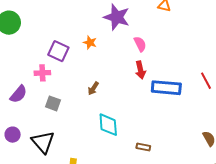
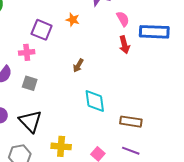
blue rectangle: (166, 88) -> (154, 32), moved
gray square: (53, 103) -> (30, 83), moved
brown rectangle: (143, 147) -> (131, 122), size x1.5

